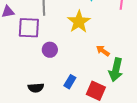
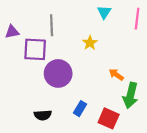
yellow star: (79, 22) -> (90, 43), size x0.6
purple circle: (50, 50) -> (58, 73), size x1.6

